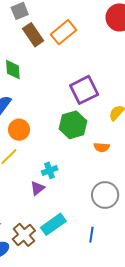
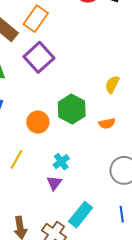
purple square: (84, 90) -> (39, 57), moved
orange circle: (19, 130) -> (38, 122), moved

